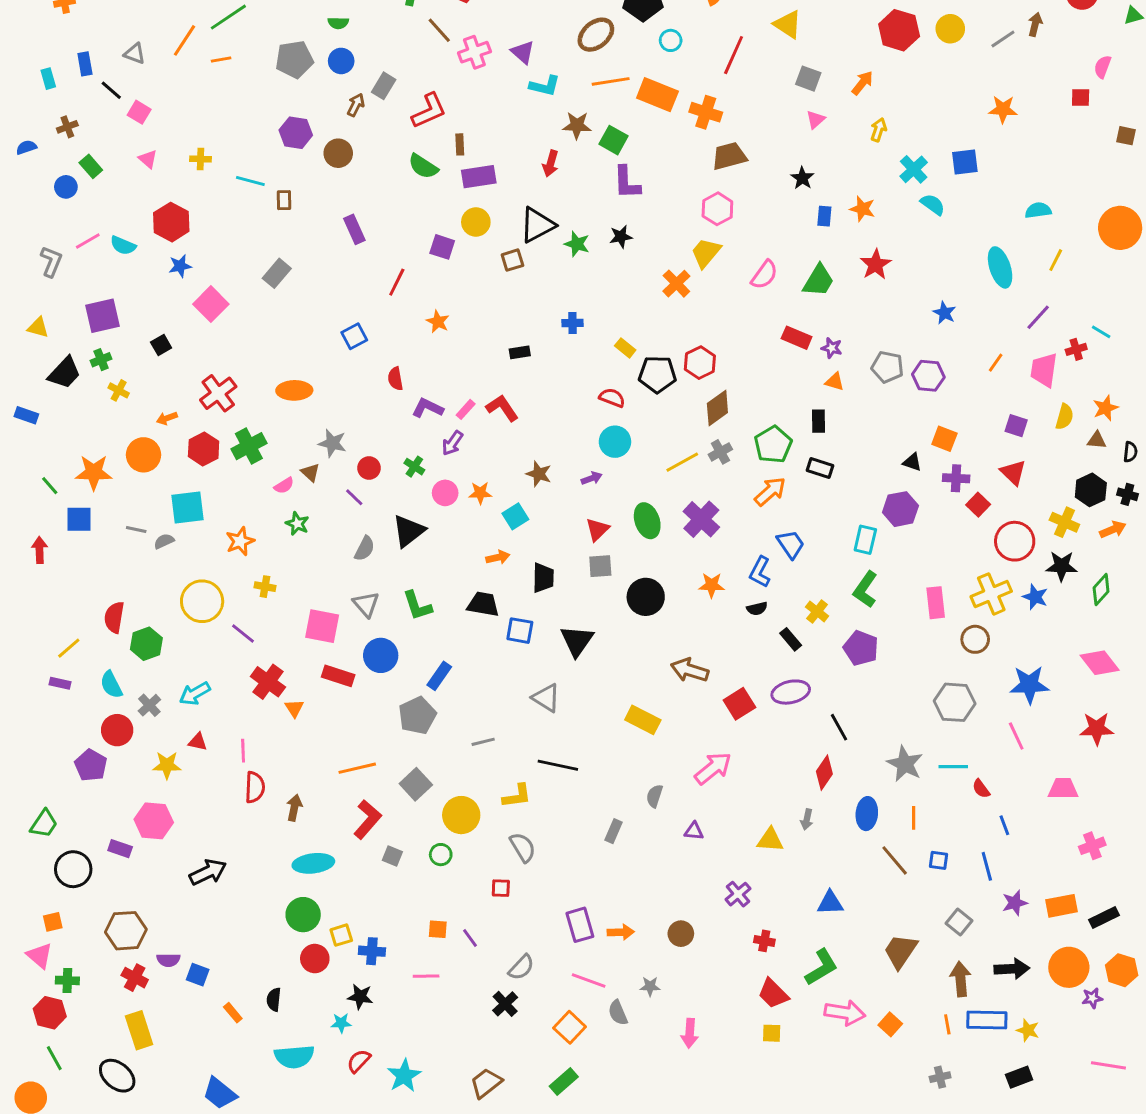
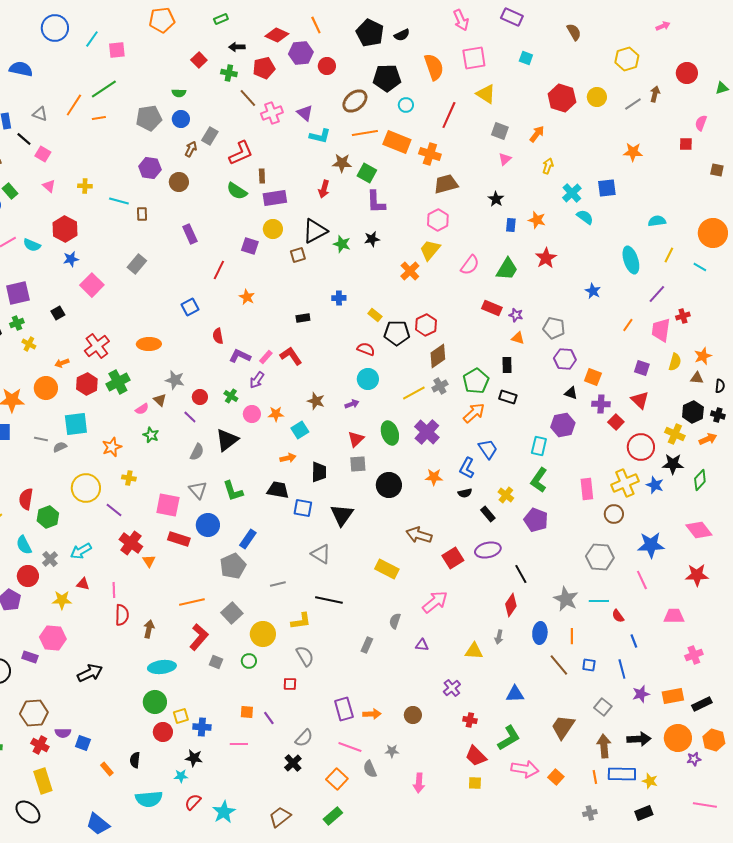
cyan line: (1101, 332) -> (700, 267), moved
purple hexagon: (928, 376) -> (565, 359), moved

